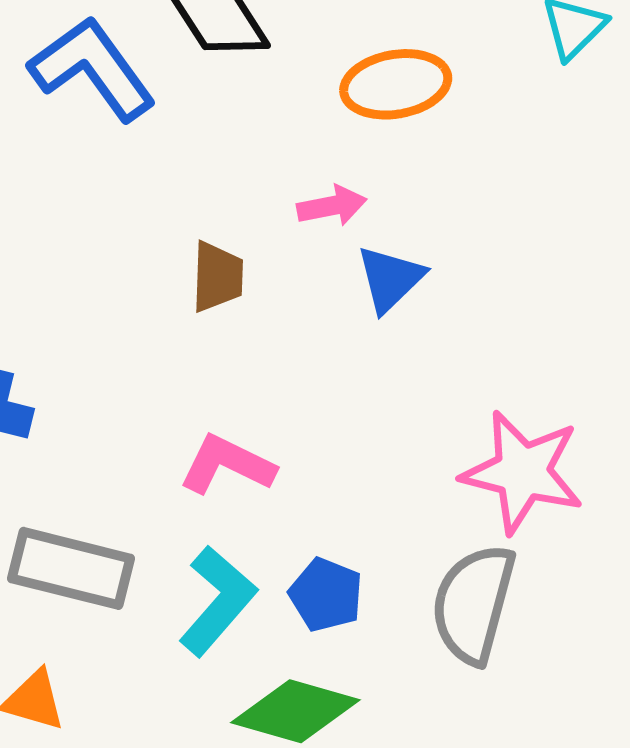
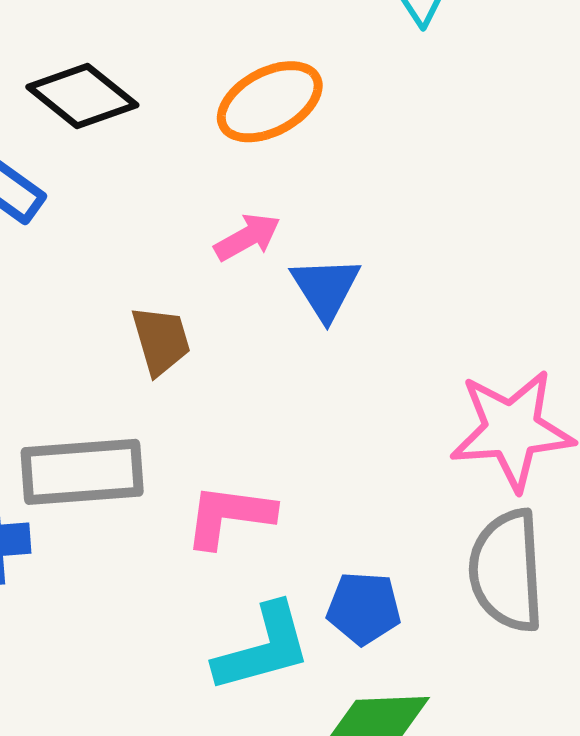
gray rectangle: (71, 568) -> (82, 472), moved
cyan L-shape: (218, 601) -> (263, 648), turned 52

